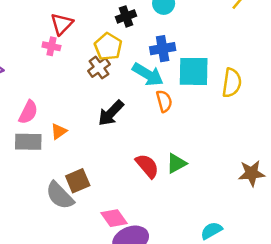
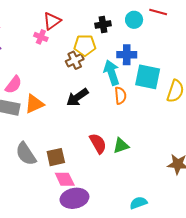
yellow pentagon: (108, 47) -> (85, 45), turned 30
cyan arrow: (148, 74) -> (112, 73), turned -150
orange triangle: (59, 131) -> (34, 104), size x1.5
brown square: (78, 181) -> (56, 157), moved

